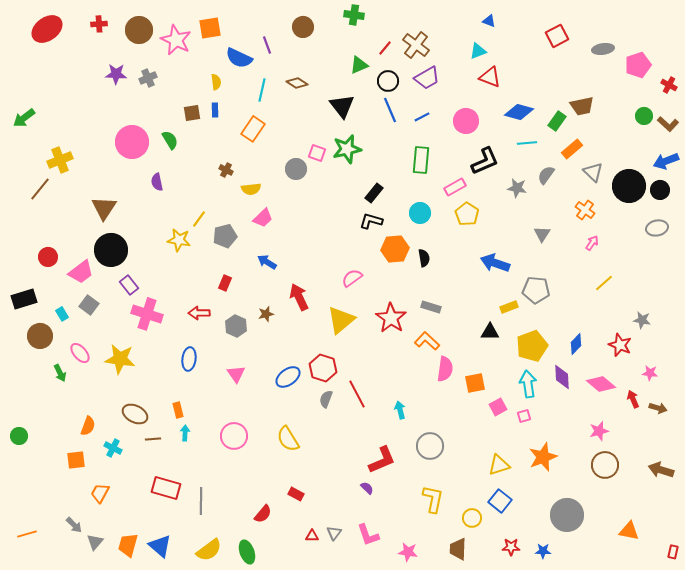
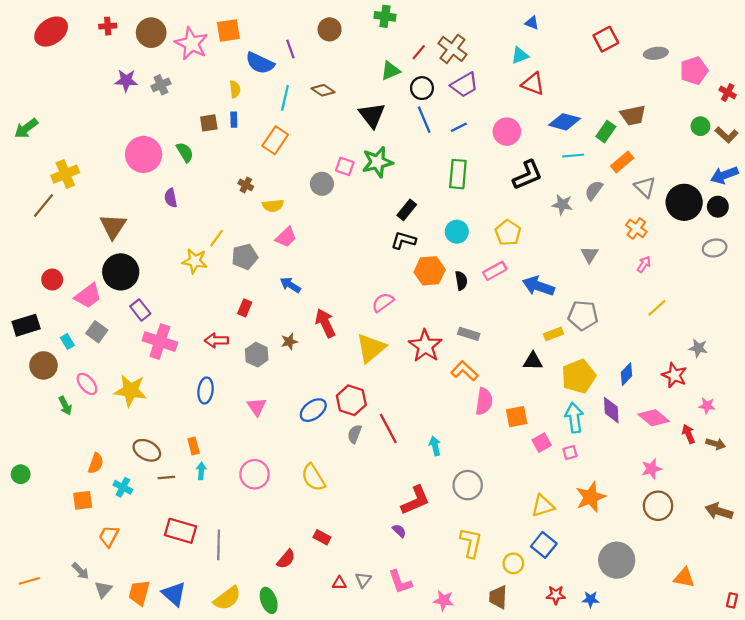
pink rectangle: (455, 187) -> (495, 271), moved

